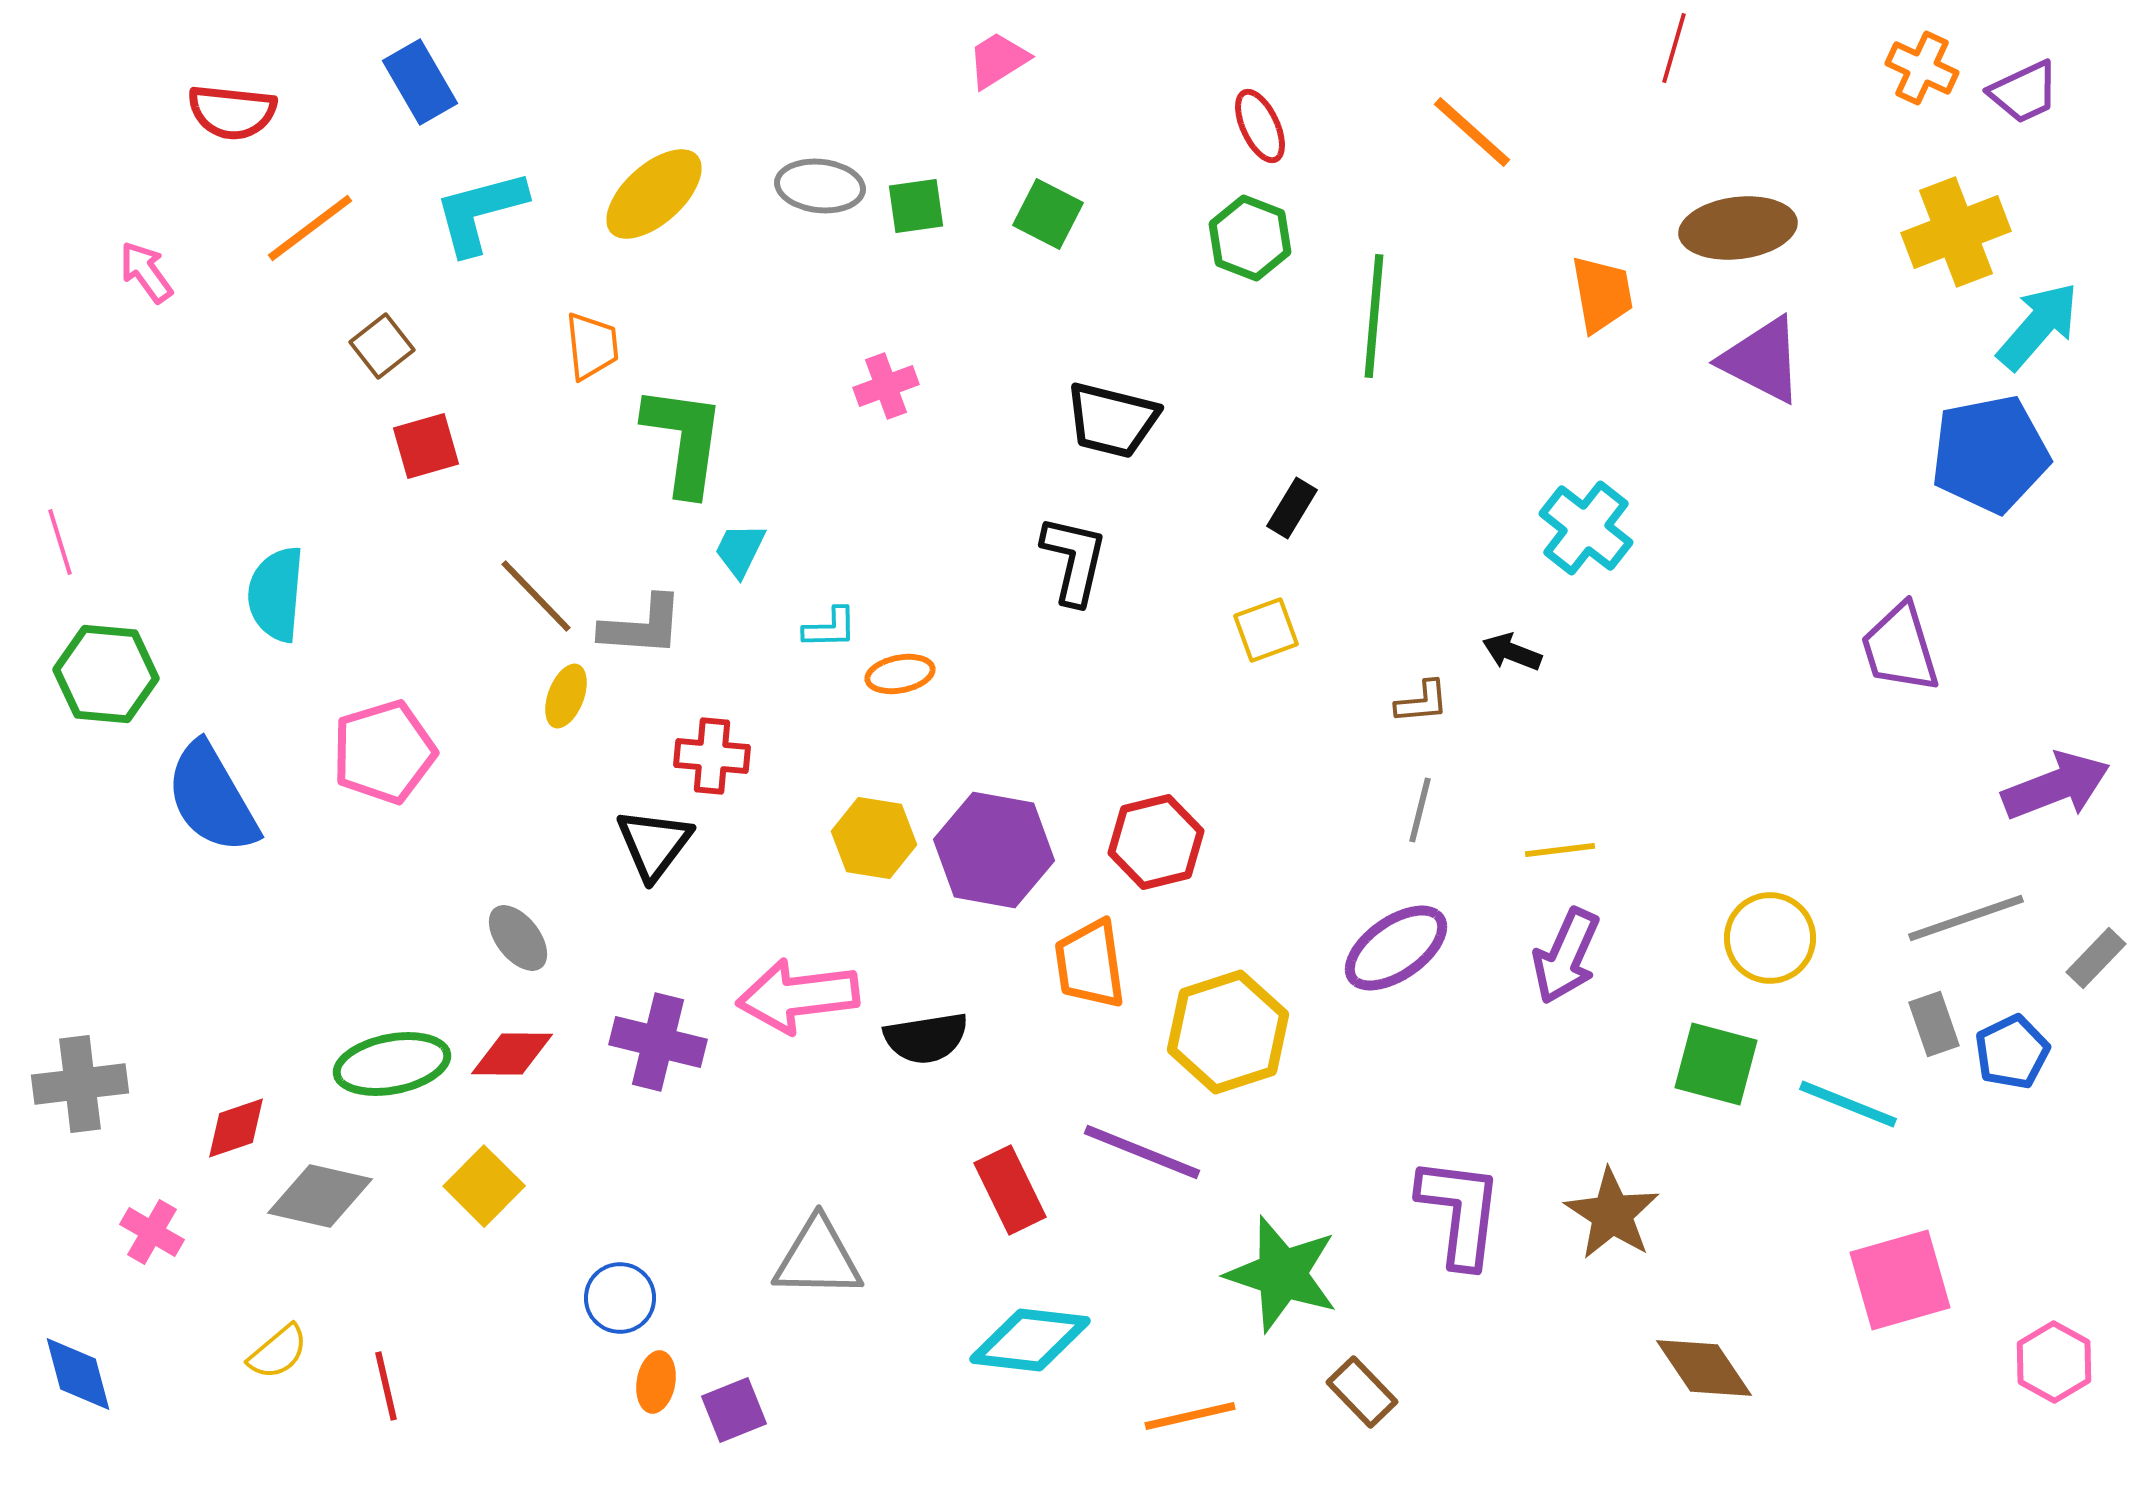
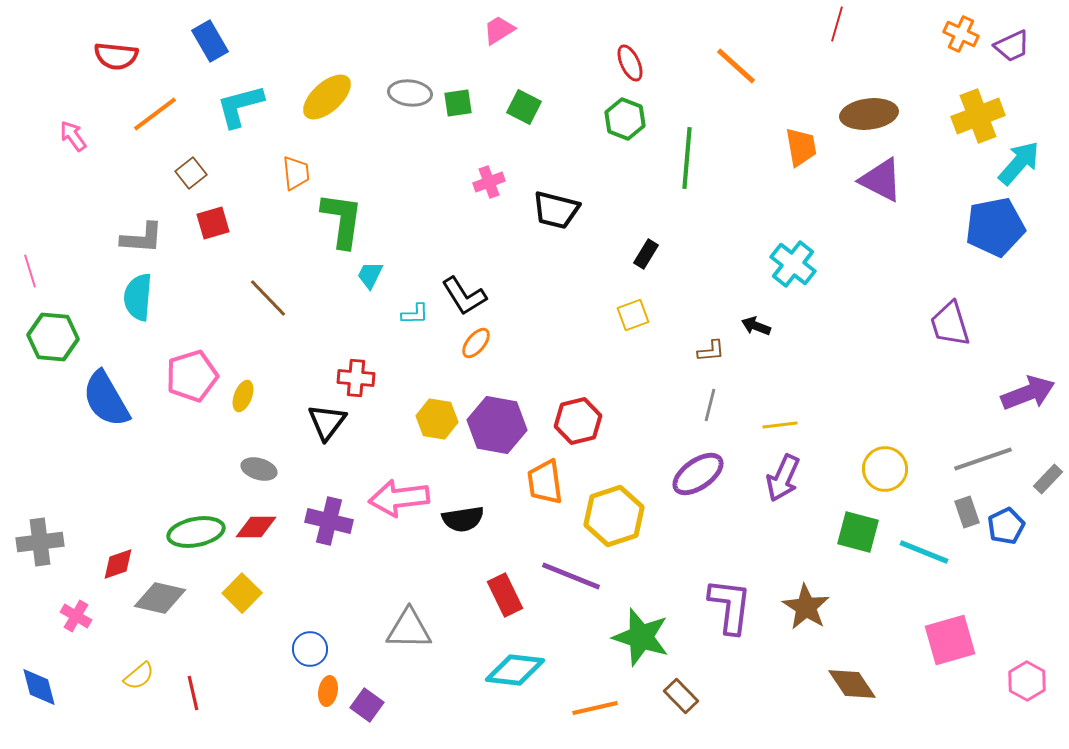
pink cross: (886, 386) -> (489, 182), moved
black L-shape: (1074, 560) -> (464, 296), moved, turned 135
gray L-shape: (642, 626) -> (142, 238), moved
orange ellipse: (900, 674) -> (476, 343), moved, turned -40
yellow ellipse: (566, 696) -> (243, 396), moved
gray ellipse: (518, 938) -> (259, 469), turned -36
purple square: (734, 1410) -> (367, 705), turned -32

